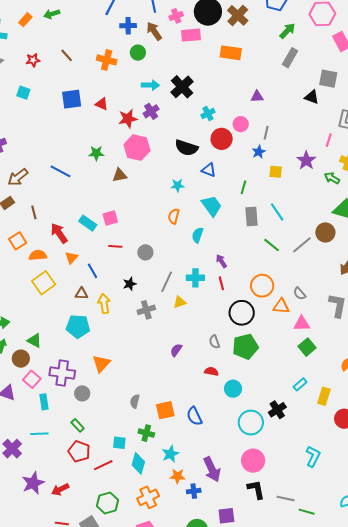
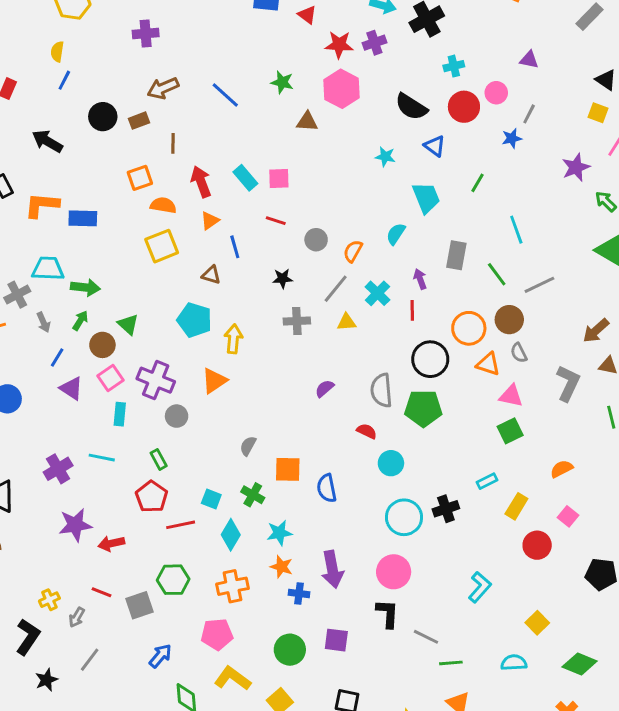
yellow square: (276, 172) -> (598, 113), moved
orange semicircle: (174, 216) -> (353, 251), moved
gray rectangle: (252, 216) -> (456, 255), moved
brown circle: (325, 232) -> (509, 320), moved
cyan cross: (195, 278) -> (377, 293), turned 30
yellow arrow: (104, 304) -> (233, 339), moved
gray semicircle: (214, 342) -> (381, 390), size x1.6
green line: (307, 512) -> (451, 663), turned -35

